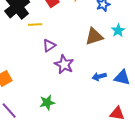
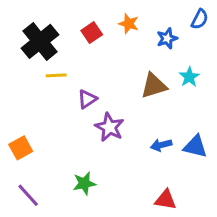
yellow line: (35, 25) -> (56, 75), moved
red triangle: (117, 114) -> (166, 200), moved

